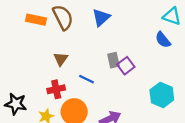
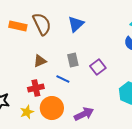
brown triangle: (61, 59) -> (40, 61), turned 32
gray rectangle: (113, 60) -> (73, 60), moved

